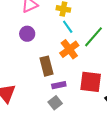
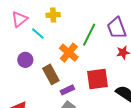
cyan line: (68, 27) -> (38, 34), moved
purple circle: (27, 34) -> (25, 60), moved

